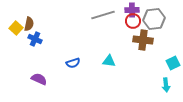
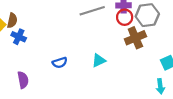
brown cross: (143, 40) -> (135, 38), turned -30
cyan triangle: (109, 61) -> (99, 60), turned -32
purple semicircle: (39, 79) -> (23, 80), turned 56

